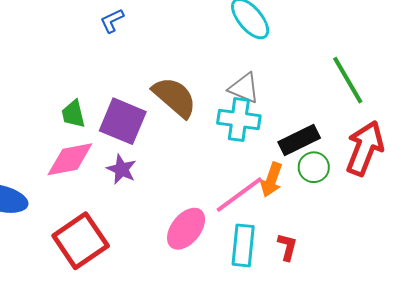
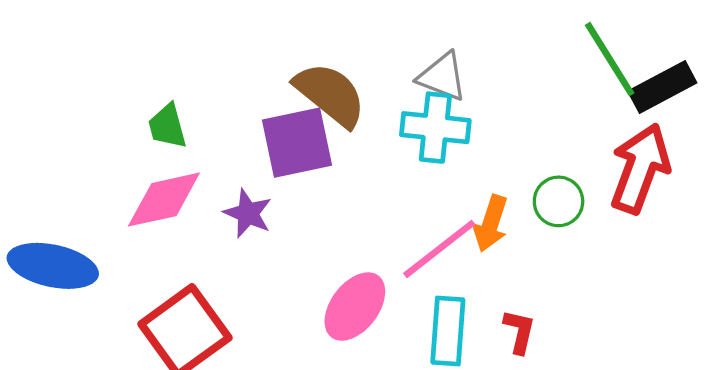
purple square: (123, 121) -> (297, 143), moved, turned -33
black rectangle: (299, 140) -> (662, 87), moved

